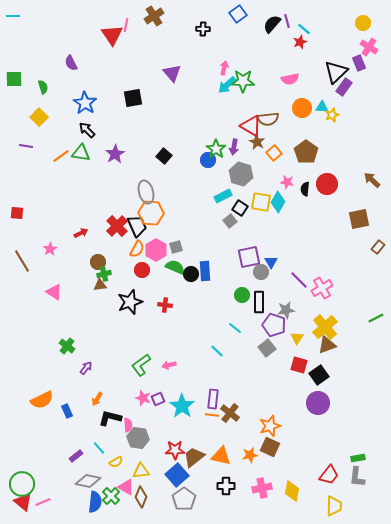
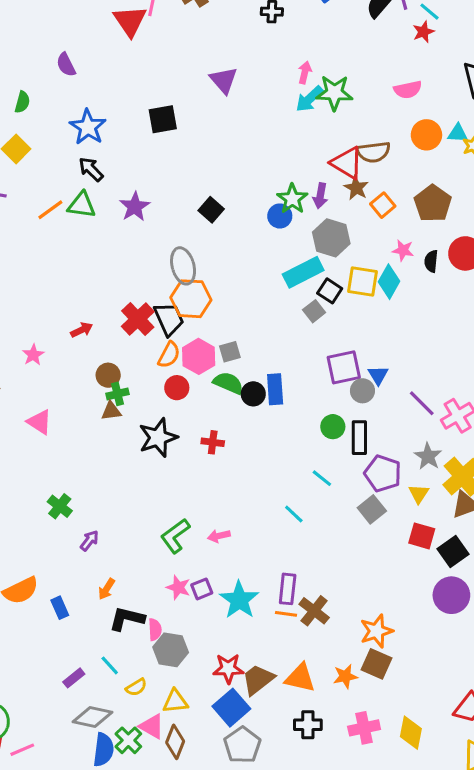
green semicircle: (43, 87) -> (22, 102), turned 32
cyan rectangle: (223, 196) -> (303, 272), size x1.4
gray star: (286, 310) -> (428, 456), moved, turned -30

